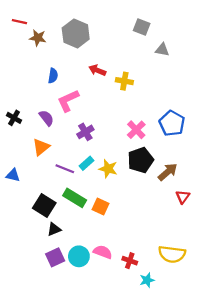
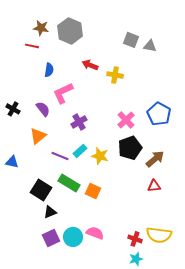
red line: (19, 22) -> (32, 46), moved
gray square: (142, 27) -> (131, 40), moved
brown star: (38, 38) -> (41, 28), moved
red triangle: (183, 197) -> (154, 186), moved, turned 48
red cross: (130, 261) -> (135, 239), moved

